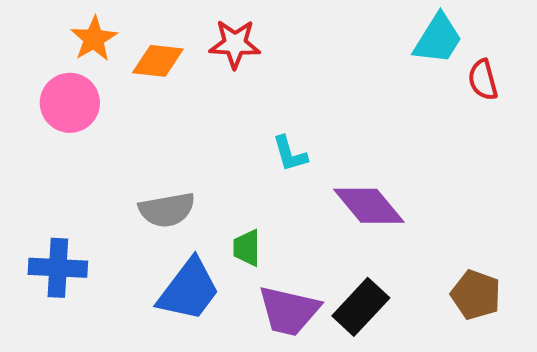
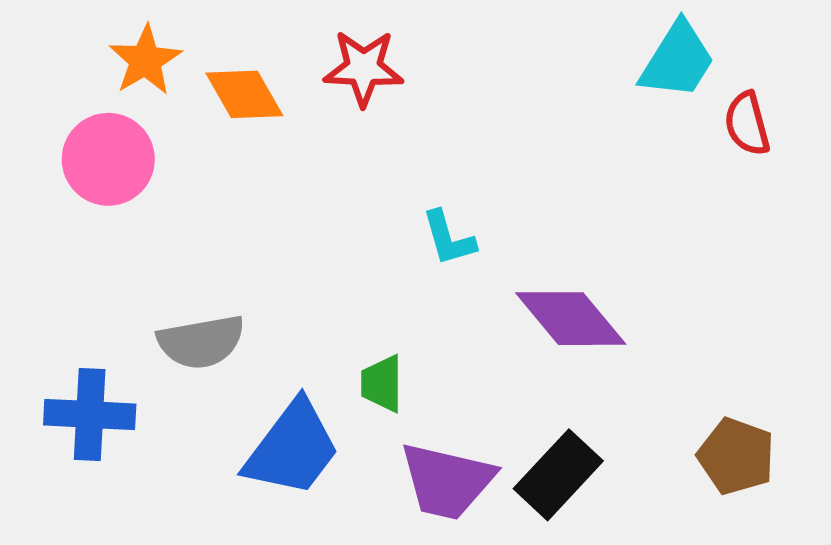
orange diamond: (158, 61) -> (244, 94), turned 54
gray semicircle: (167, 210) -> (201, 342), moved

